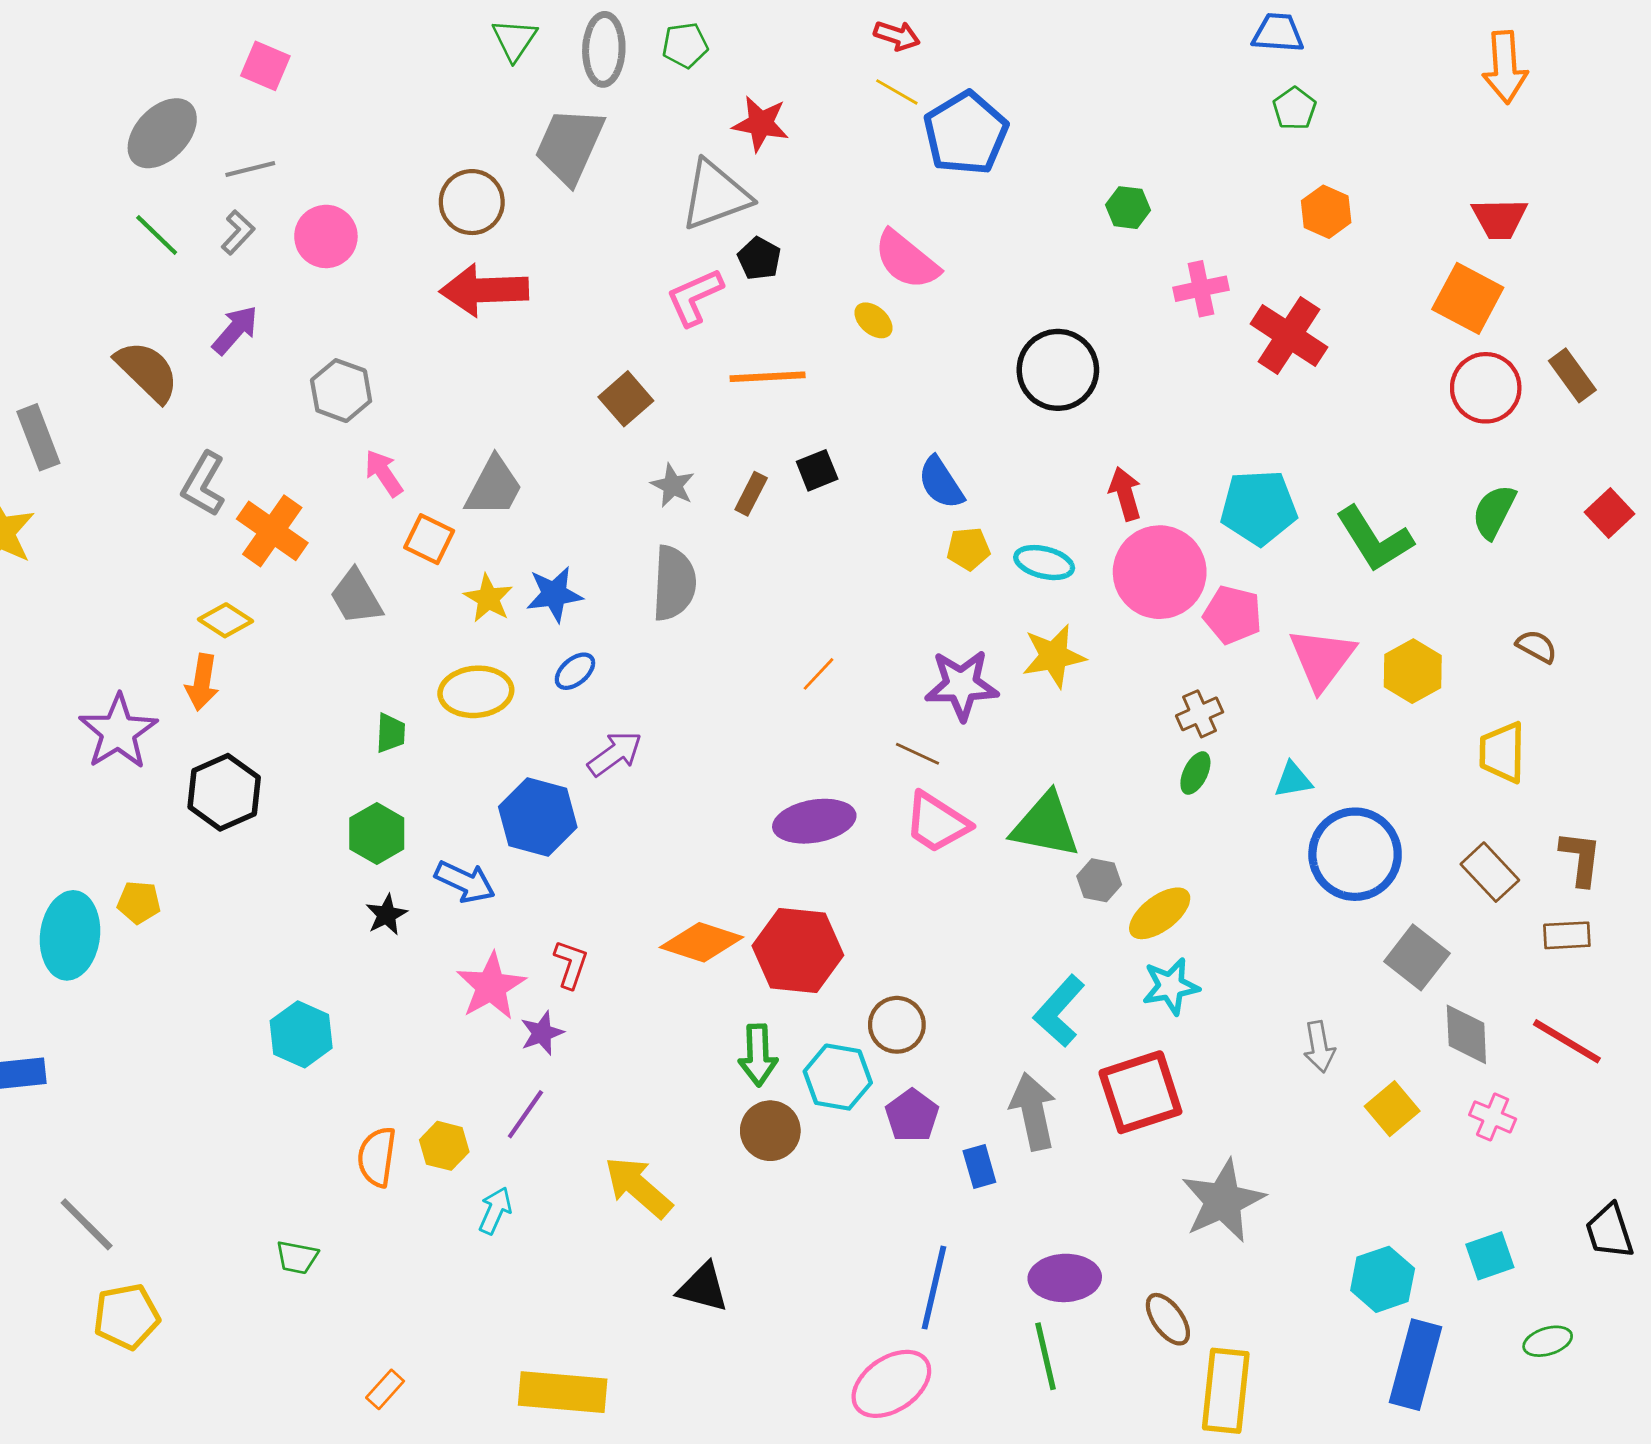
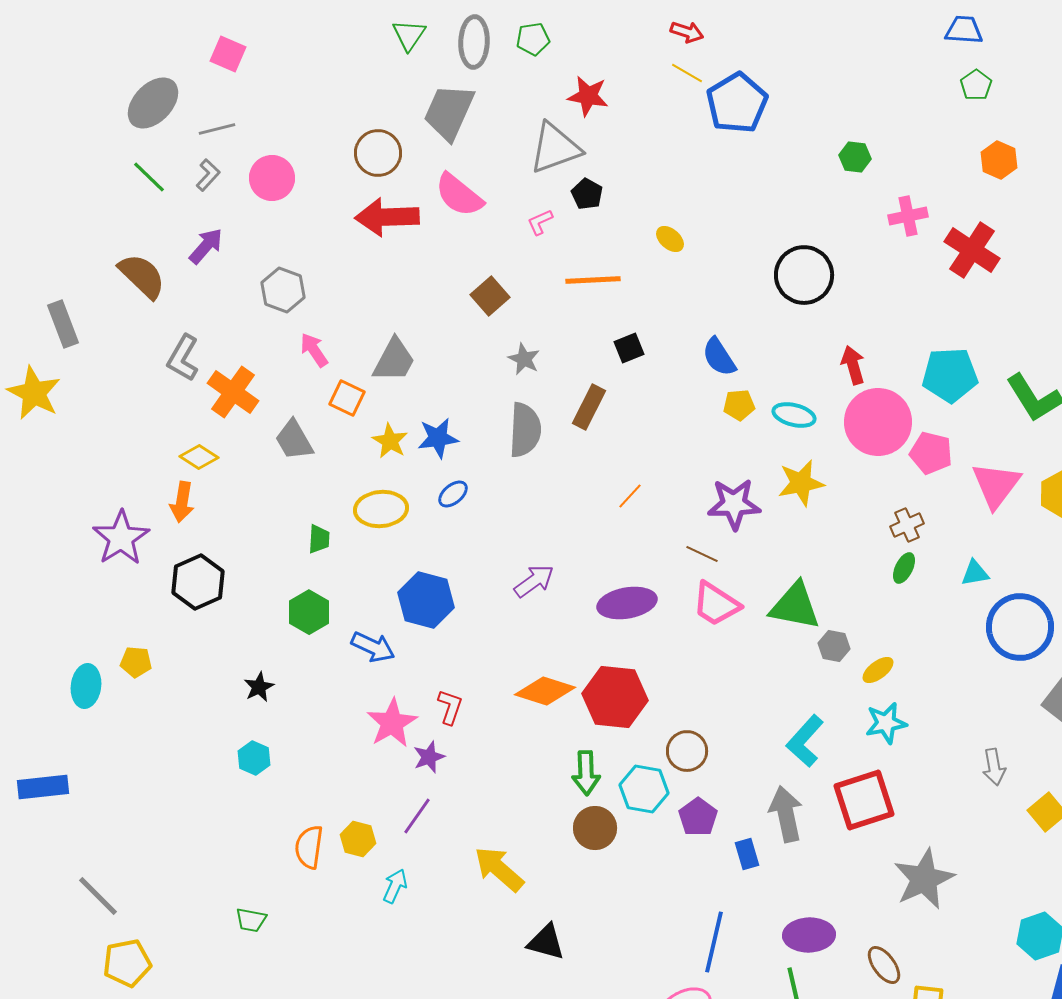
pink semicircle: (907, 260) -> (459, 195), moved
pink L-shape: (695, 297) -> (540, 222), size x0.6
brown rectangle: (751, 494) -> (589, 407), moved, size x1.4
purple arrow: (615, 754) -> (534, 581), moved
yellow ellipse: (1160, 913) -> (878, 670), size x0.7
black star: (386, 915) -> (259, 687), moved
cyan ellipse: (70, 935) -> (86, 686), size x0.7
cyan hexagon: (301, 1034) -> (254, 758), size x0.7

